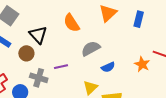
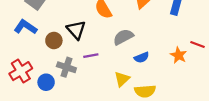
black triangle: (38, 35) -> (76, 30), moved

